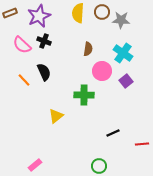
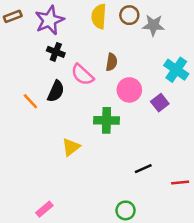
pink semicircle: (22, 45) -> (82, 75), moved
cyan cross: (123, 53) -> (176, 70), moved
black semicircle: (44, 72) -> (56, 91), turned 48

